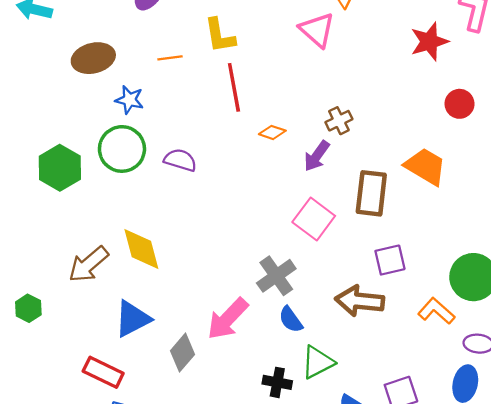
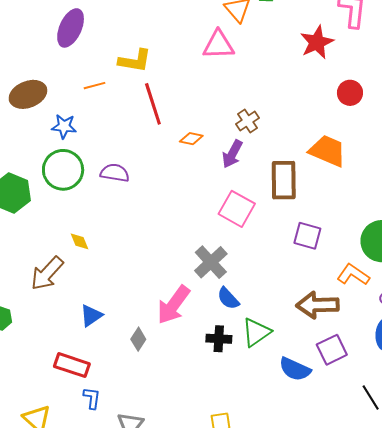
pink triangle: (317, 30) -> (218, 45), turned -36
yellow L-shape: (220, 36) -> (135, 61), turned -64
yellow diamond: (141, 249) -> (79, 241), moved, size x0.5
purple square: (390, 260) -> (307, 236), turned 36
brown arrow: (360, 301) -> (318, 305), moved
blue triangle: (133, 319) -> (91, 316), size x0.7
gray diamond: (183, 353) -> (138, 339), size x0.7
black cross: (277, 382) -> (219, 339), moved

